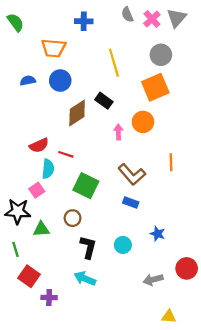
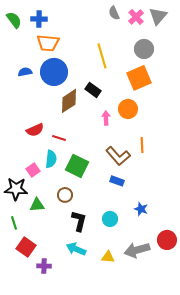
blue cross: (84, 21) -> (39, 19), moved
blue circle: (60, 81) -> (54, 72), size x1.4
orange line: (171, 162) -> (142, 145), moved
cyan semicircle: (48, 169) -> (51, 159), moved
gray arrow: (153, 280) -> (137, 250), size x1.4
yellow triangle: (169, 317) -> (108, 257), moved

